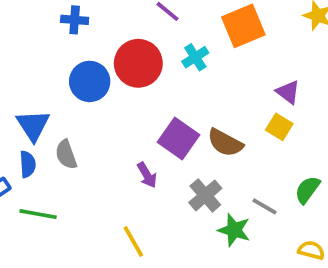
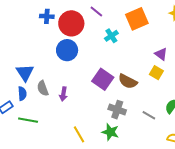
red circle: (138, 63) -> (71, 23), moved
blue circle: (90, 81) -> (67, 50), moved
purple arrow: (147, 175) -> (63, 94), moved, turned 40
gray cross: (205, 195) -> (117, 110), turned -30
green star: (234, 230) -> (110, 132), moved

